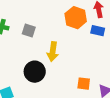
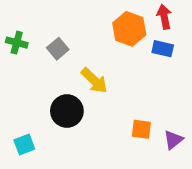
gray square: (29, 31) -> (58, 49), turned 32
yellow arrow: (53, 52) -> (94, 81), turned -54

